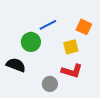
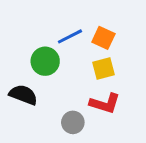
orange square: (84, 27) -> (103, 38), moved

